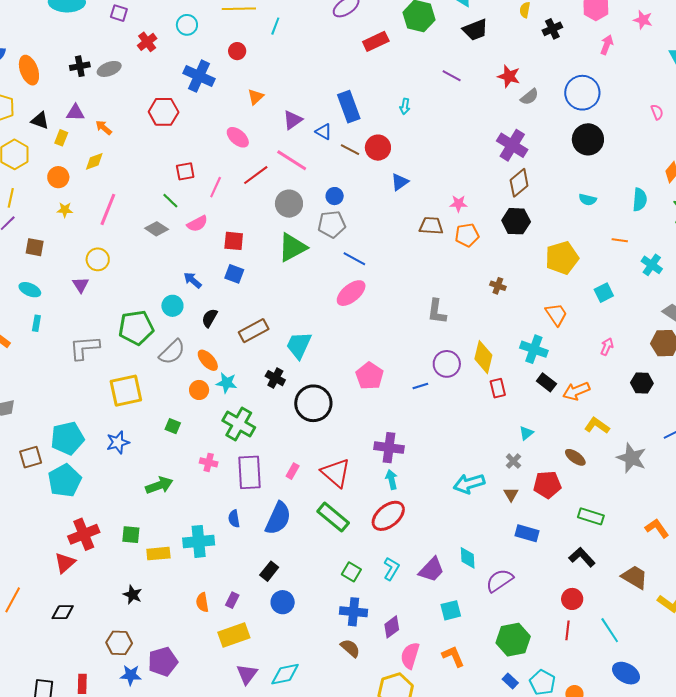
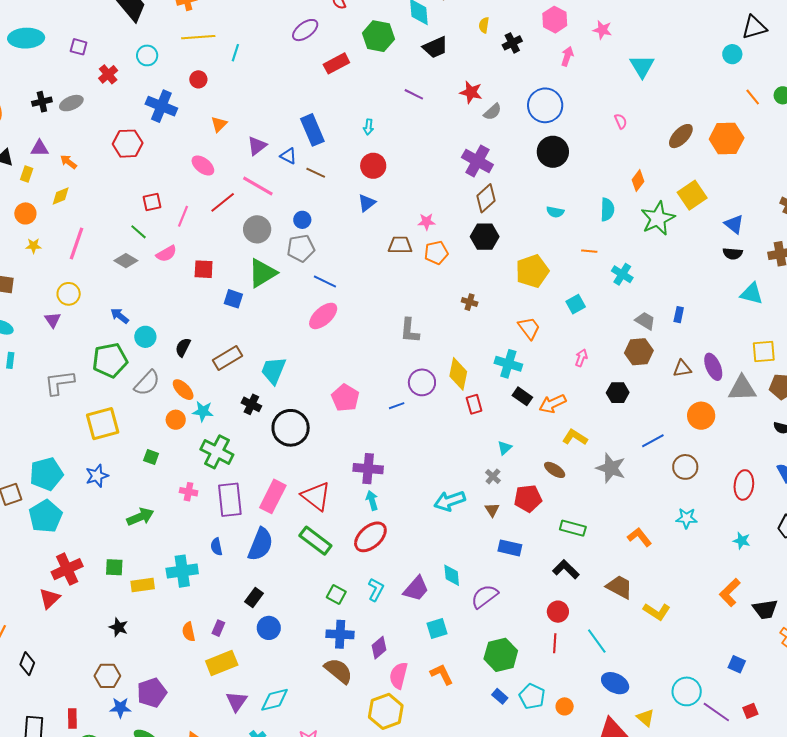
red circle: (378, 148) -> (373, 166), moved
blue square: (234, 274) -> (233, 299), moved
blue arrow: (193, 280) -> (120, 316), moved
pink rectangle: (293, 471) -> (273, 496), size x2.0
black diamond: (63, 612) -> (27, 664), moved, turned -65
brown semicircle: (350, 648) -> (339, 671), size x1.4

